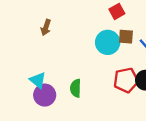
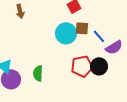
brown arrow: (46, 27) -> (20, 11), moved, turned -32

